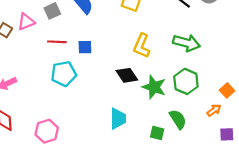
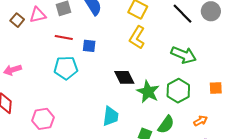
yellow L-shape: (142, 46) -> (137, 37), moved
orange square: (227, 90) -> (216, 88), moved, turned 32
green semicircle: (178, 119) -> (166, 125), turned 60

